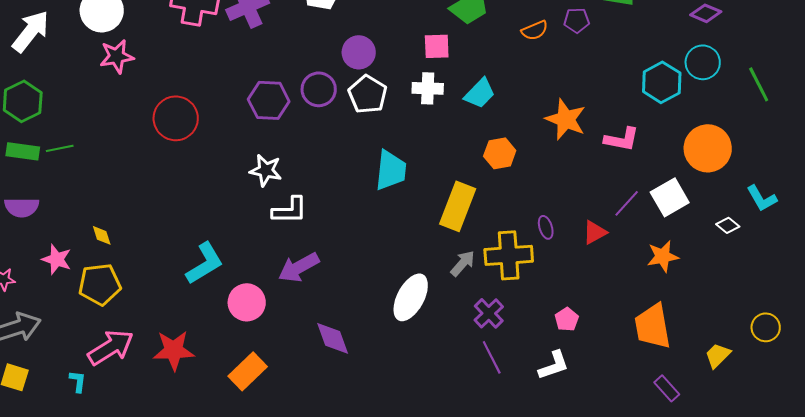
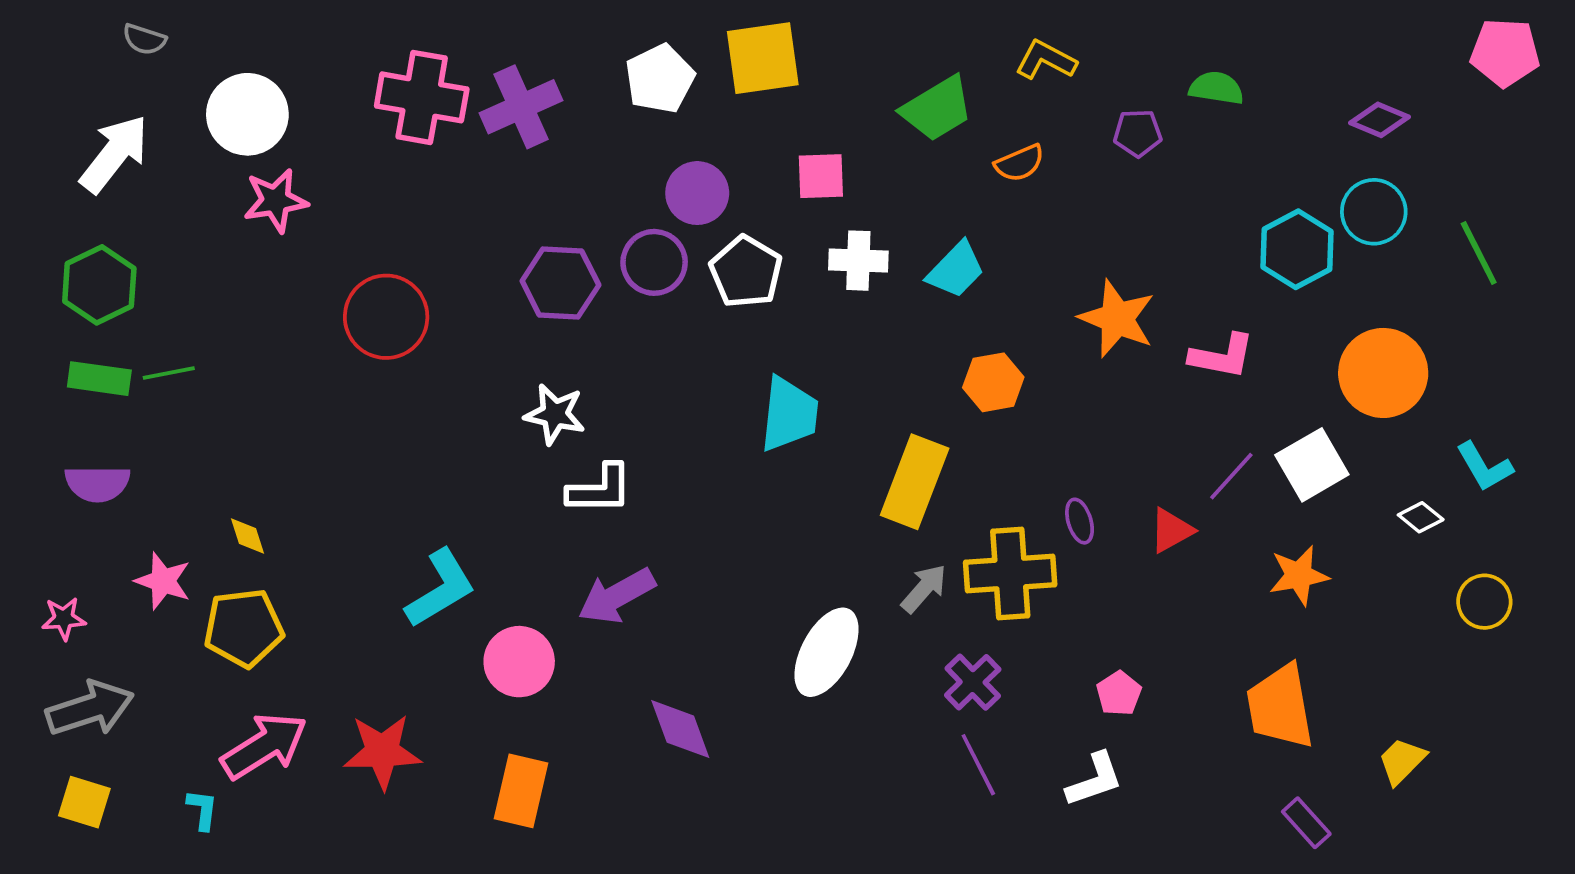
orange semicircle: (535, 30) -> (1020, 163), moved
pink square: (437, 46) -> (821, 176), moved
purple circle: (359, 52) -> (697, 193), moved
yellow circle: (766, 327) -> (1484, 602), moved
orange rectangle: (248, 371) -> (521, 791), turned -33

